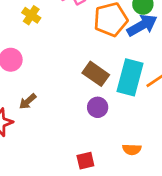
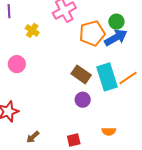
cyan rectangle: (130, 77) -> (107, 77), turned -32
brown arrow: (28, 101) -> (33, 137), moved

